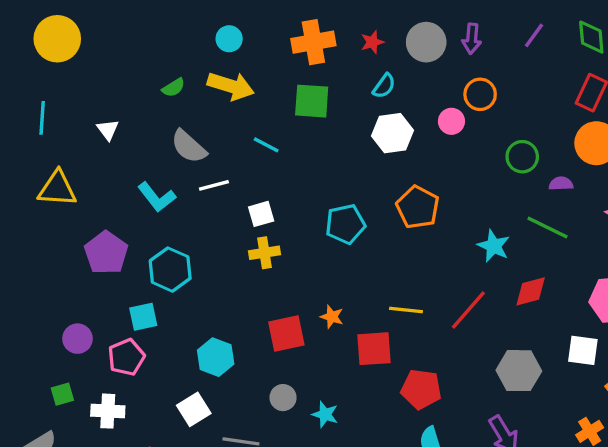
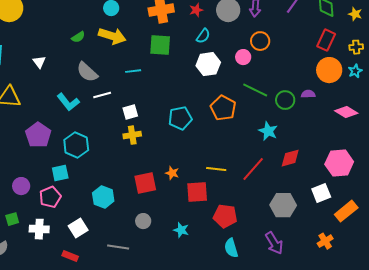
cyan line: (266, 145) -> (133, 71), turned -35
green circle: (522, 157) -> (285, 100), moved
green line: (547, 227) -> (255, 90), moved
white square: (583, 350) -> (321, 193), turned -30
white square: (194, 409) -> (78, 228), moved
cyan star: (325, 414) -> (181, 230), moved

